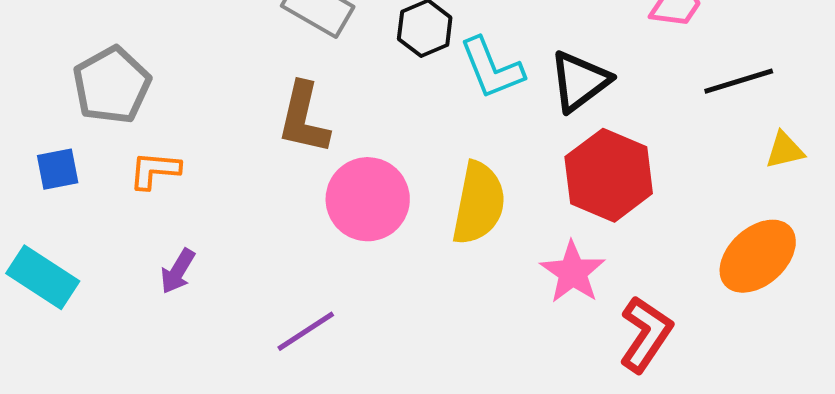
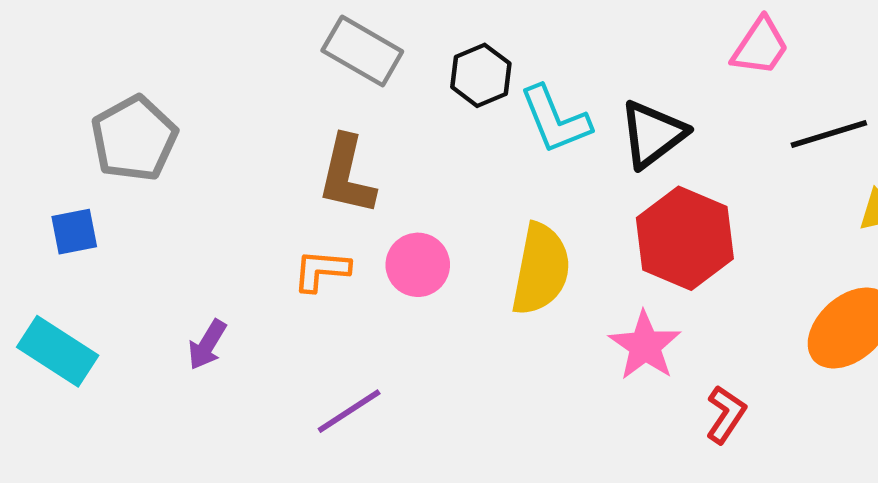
orange L-shape: (155, 170) -> (321, 270), moved
pink circle: (368, 199) -> (418, 265), size x0.7
red L-shape: (646, 334) -> (726, 414), size x0.7

